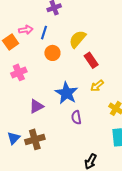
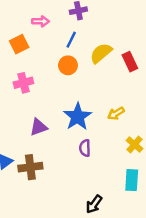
pink arrow: (26, 30) -> (41, 21), moved
blue line: (44, 33) -> (71, 40), moved
red rectangle: (91, 60) -> (130, 62), moved

